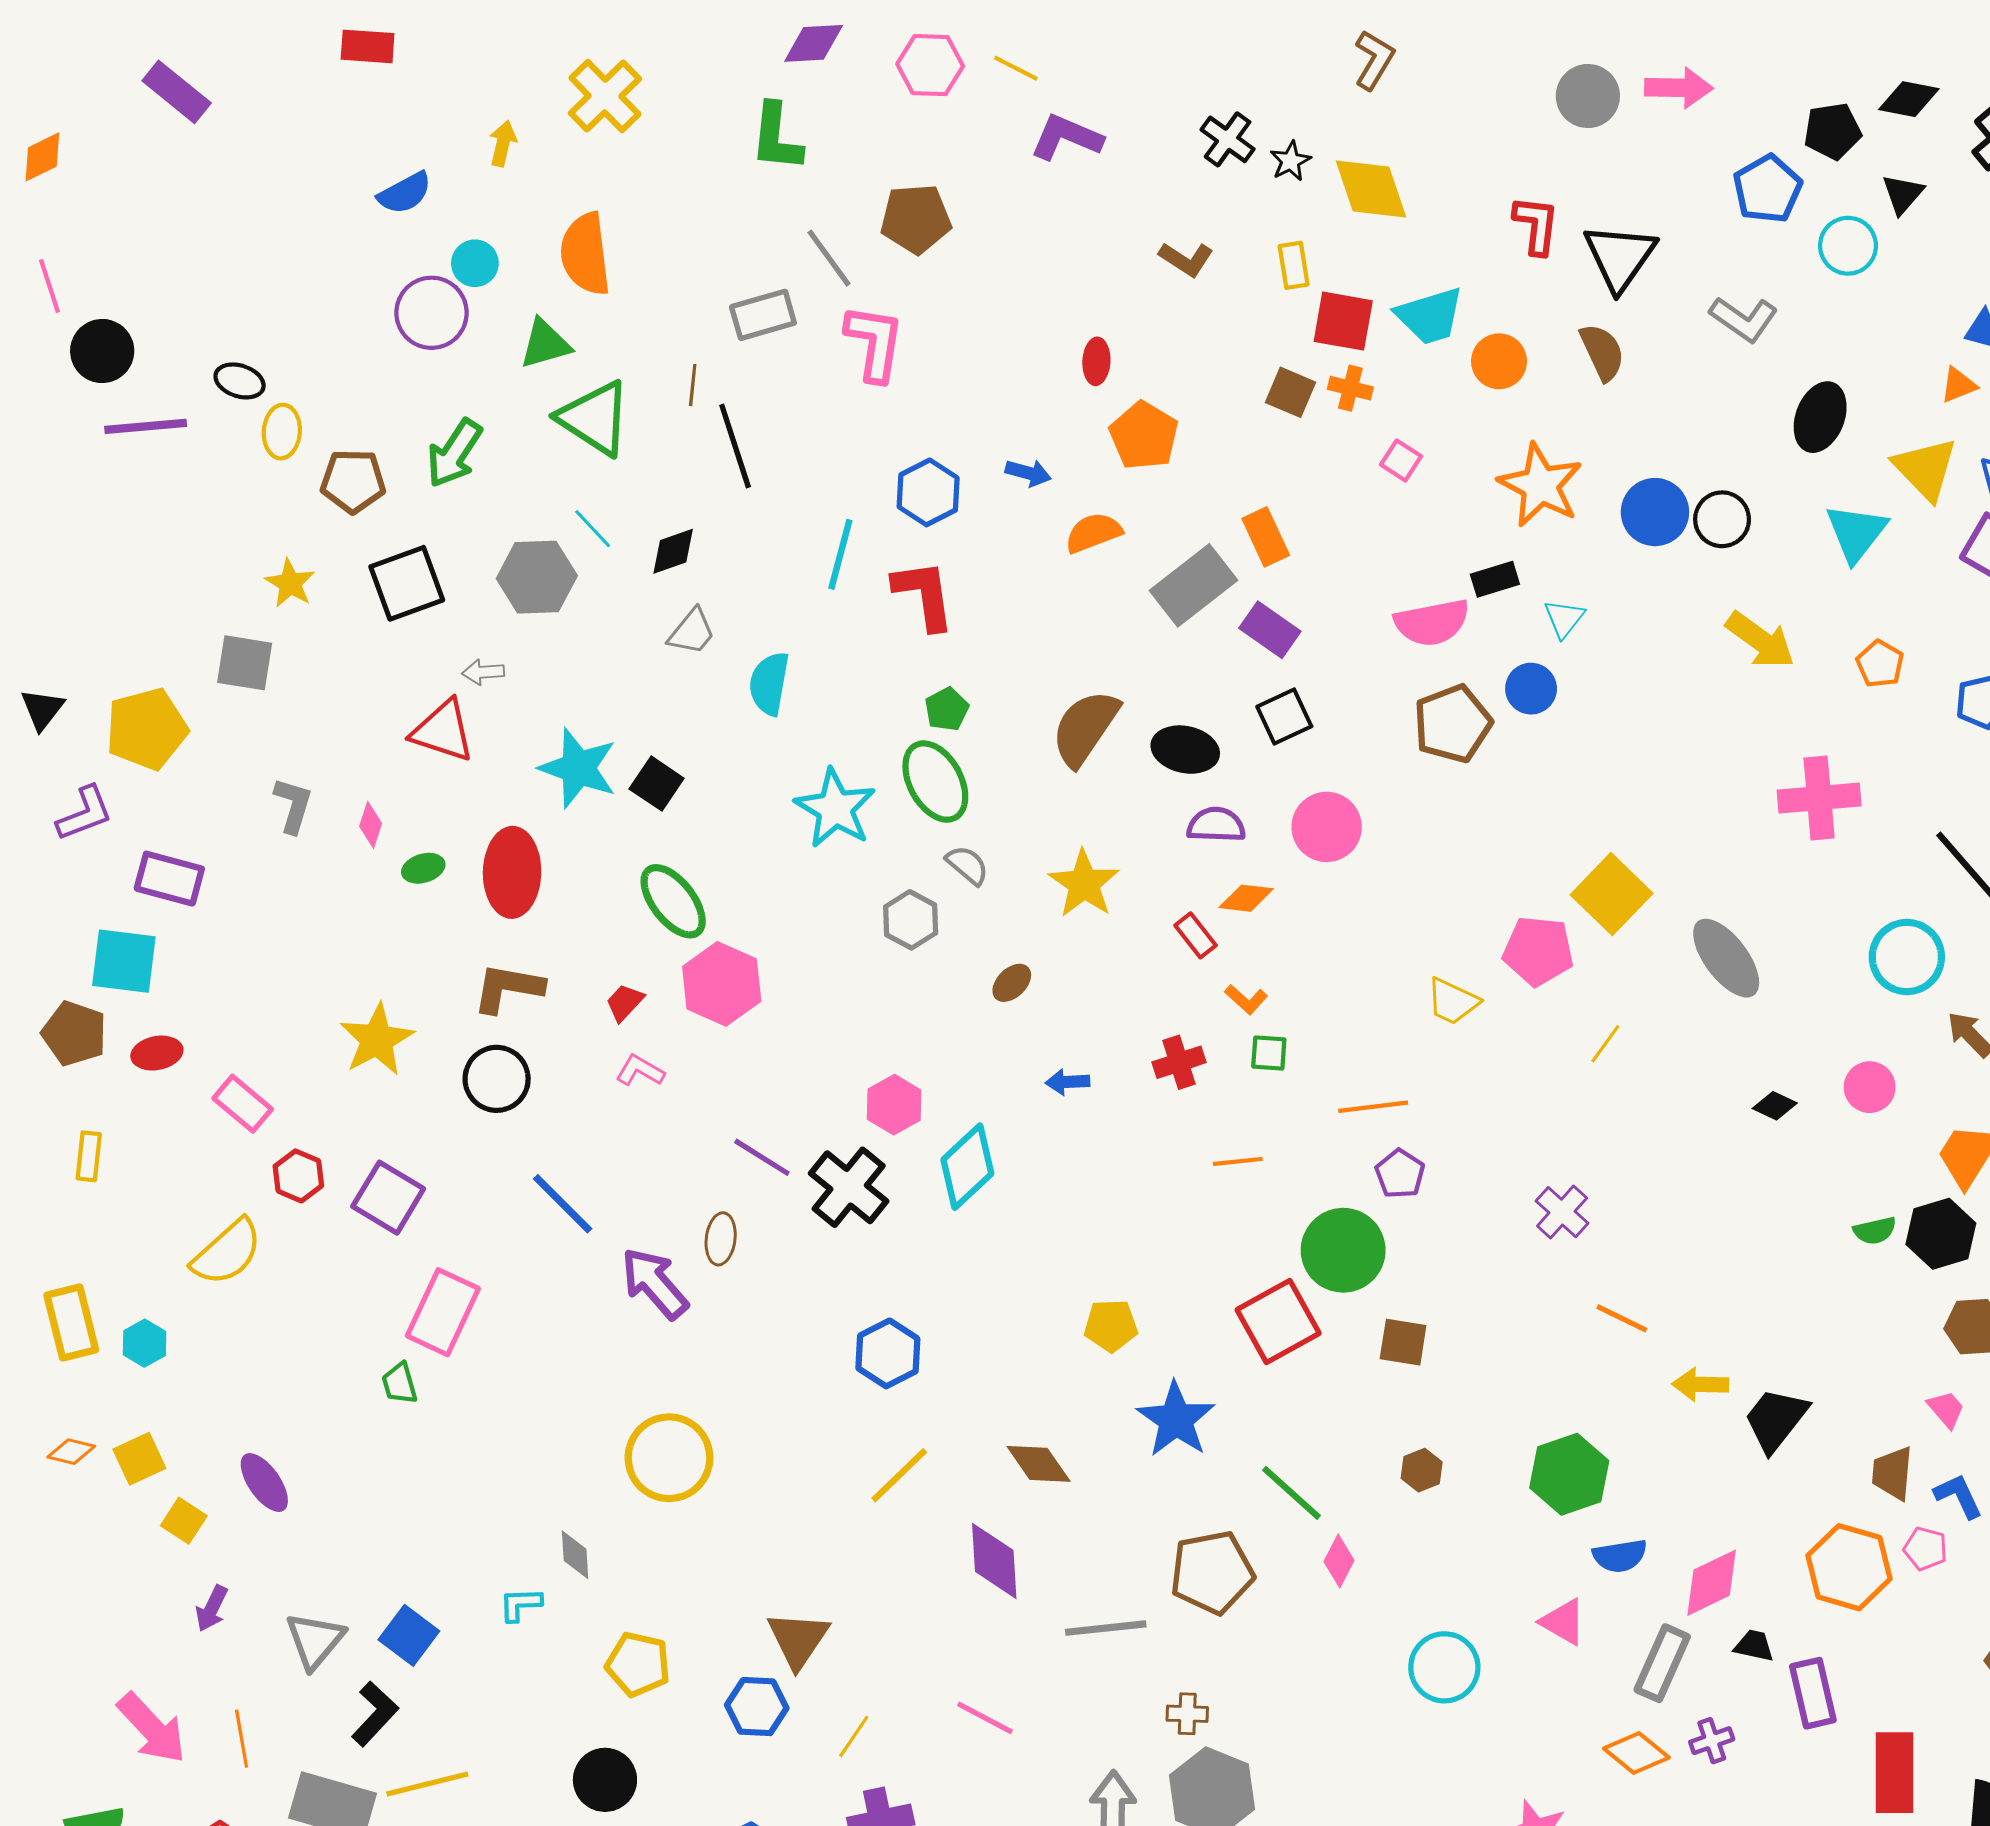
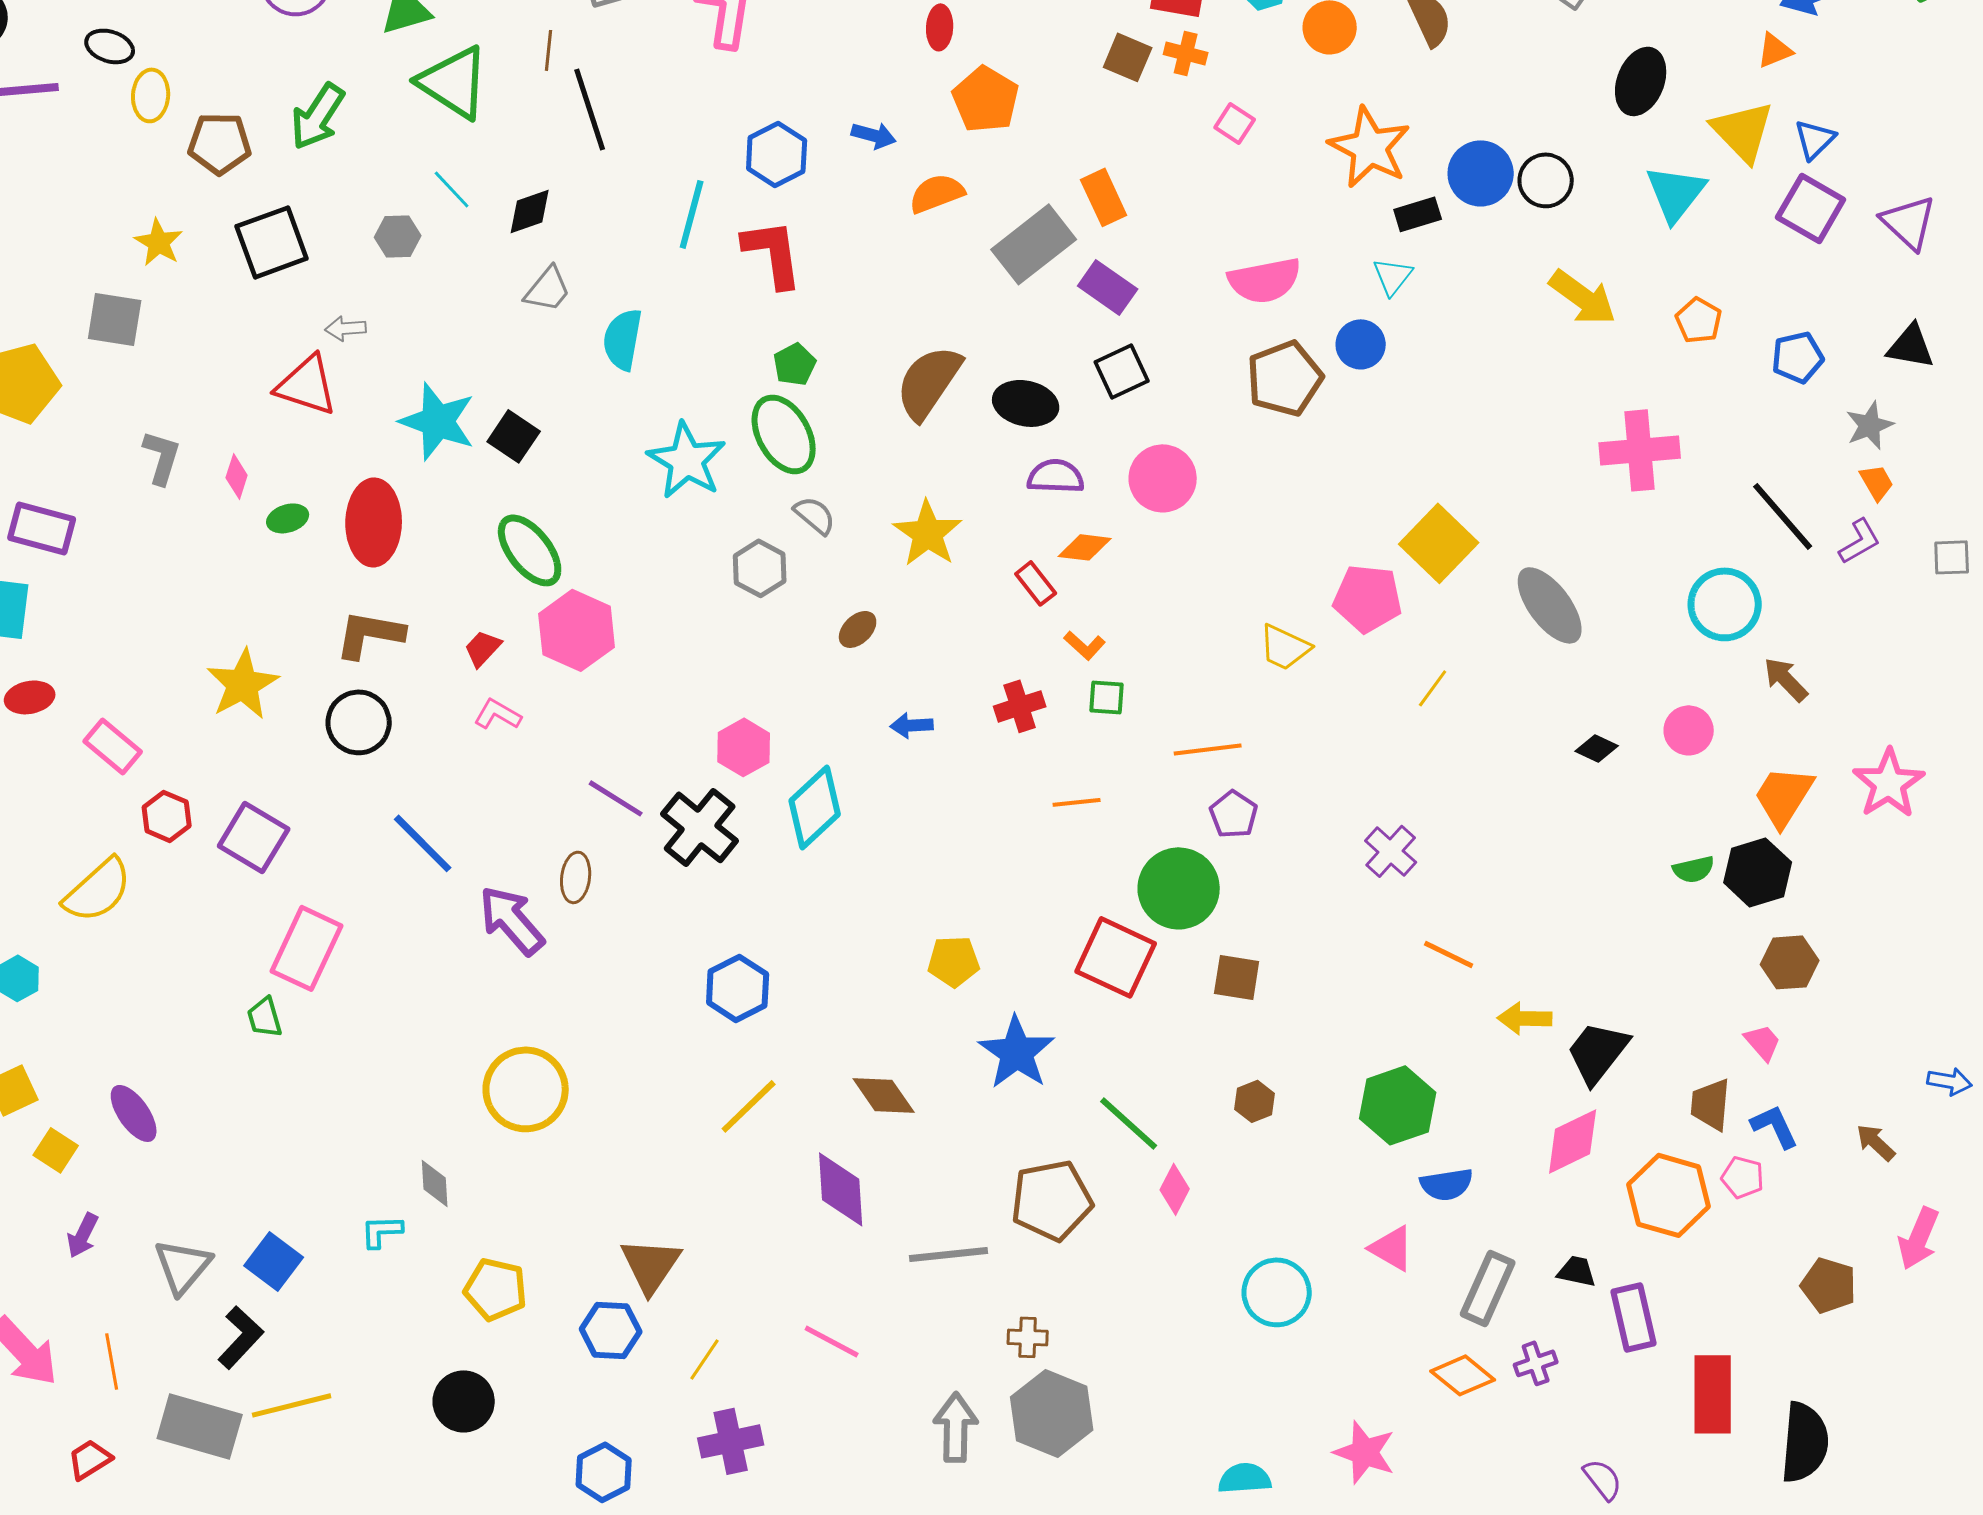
gray hexagon: (537, 577) -> (398, 236), size x0.6
black rectangle: (1495, 579) -> (1418, 214), moved
red square: (1278, 1321) -> (1116, 957), turned -36
pink diamond: (1712, 1583) -> (1573, 1141), moved

